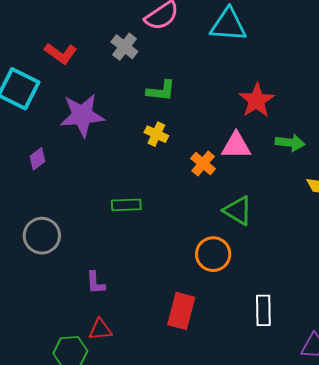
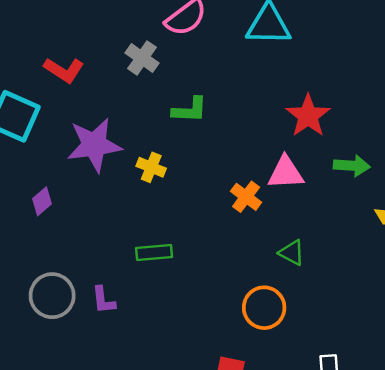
yellow cross: (156, 134) -> (151, 167), moved
green triangle: (238, 211) -> (292, 253), size x0.7
purple L-shape: (96, 283) -> (103, 300), moved

